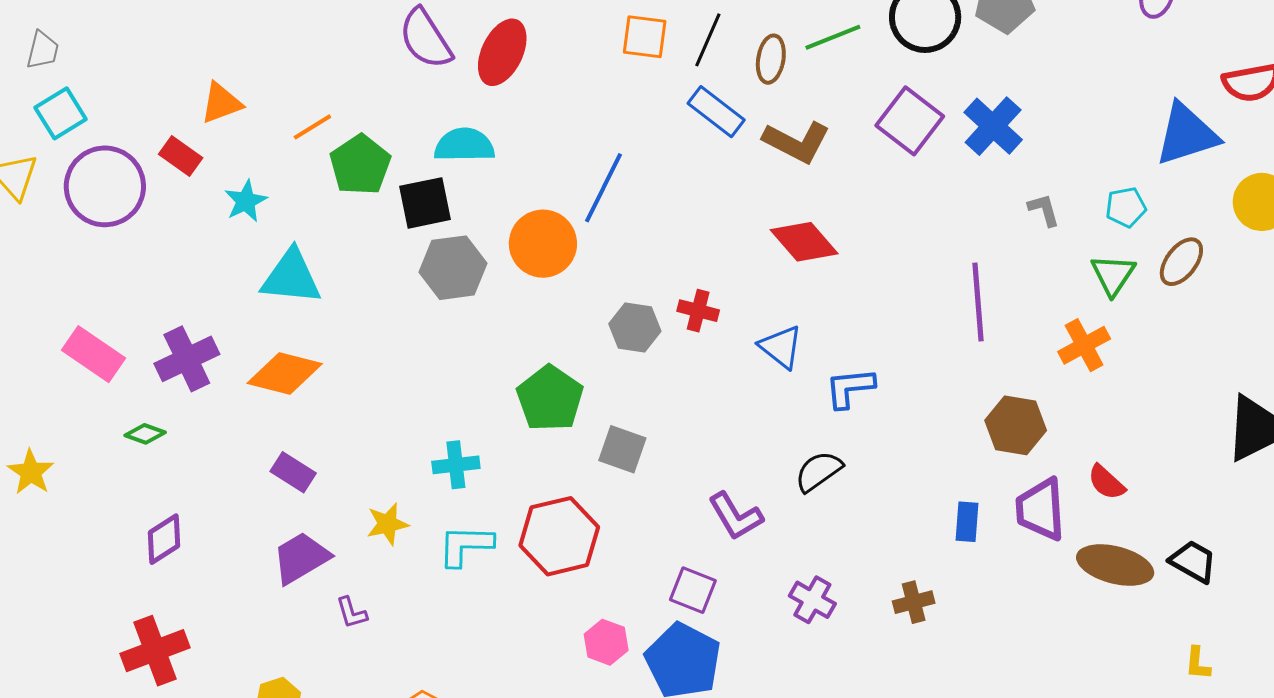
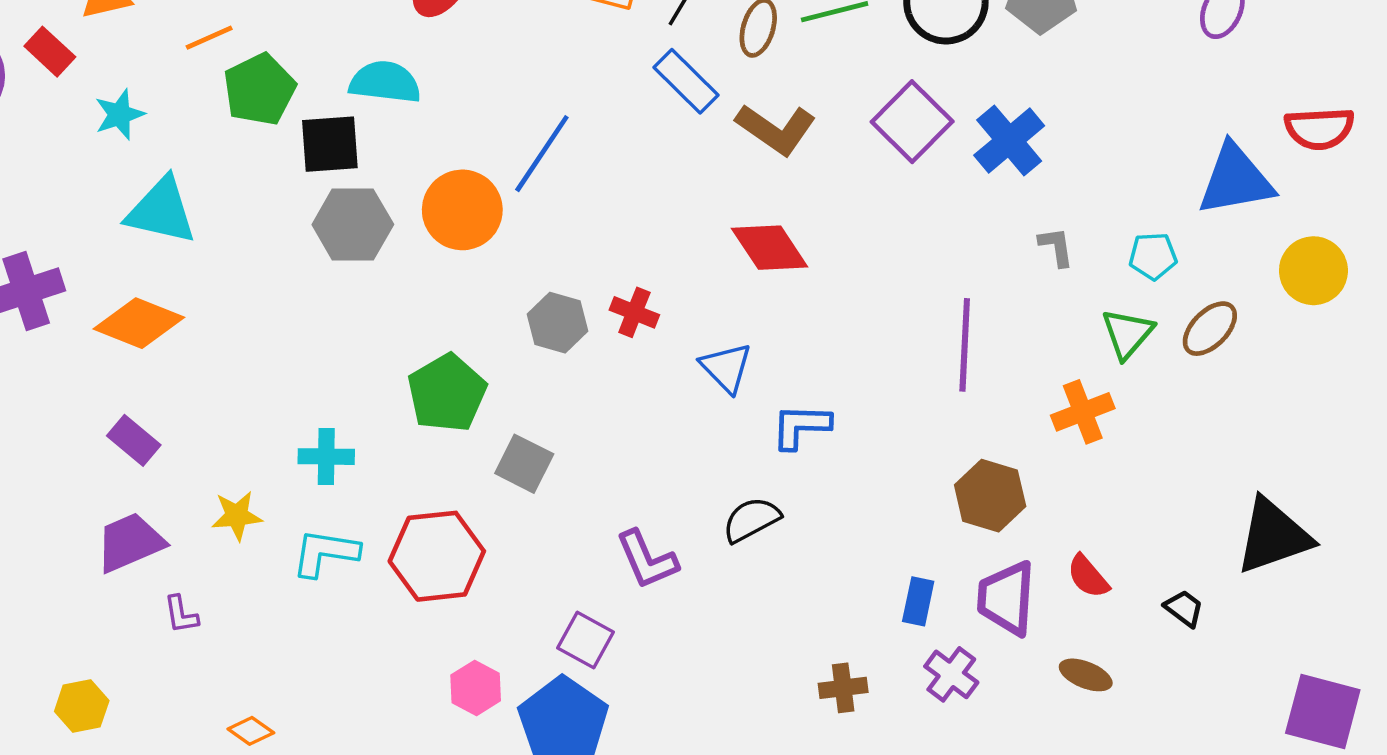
black trapezoid: (1193, 561) -> (1184, 608), moved, size x0.7
brown ellipse: (1115, 565) -> (1086, 675), size x0.6
purple cross: (812, 600) -> (951, 674), moved

